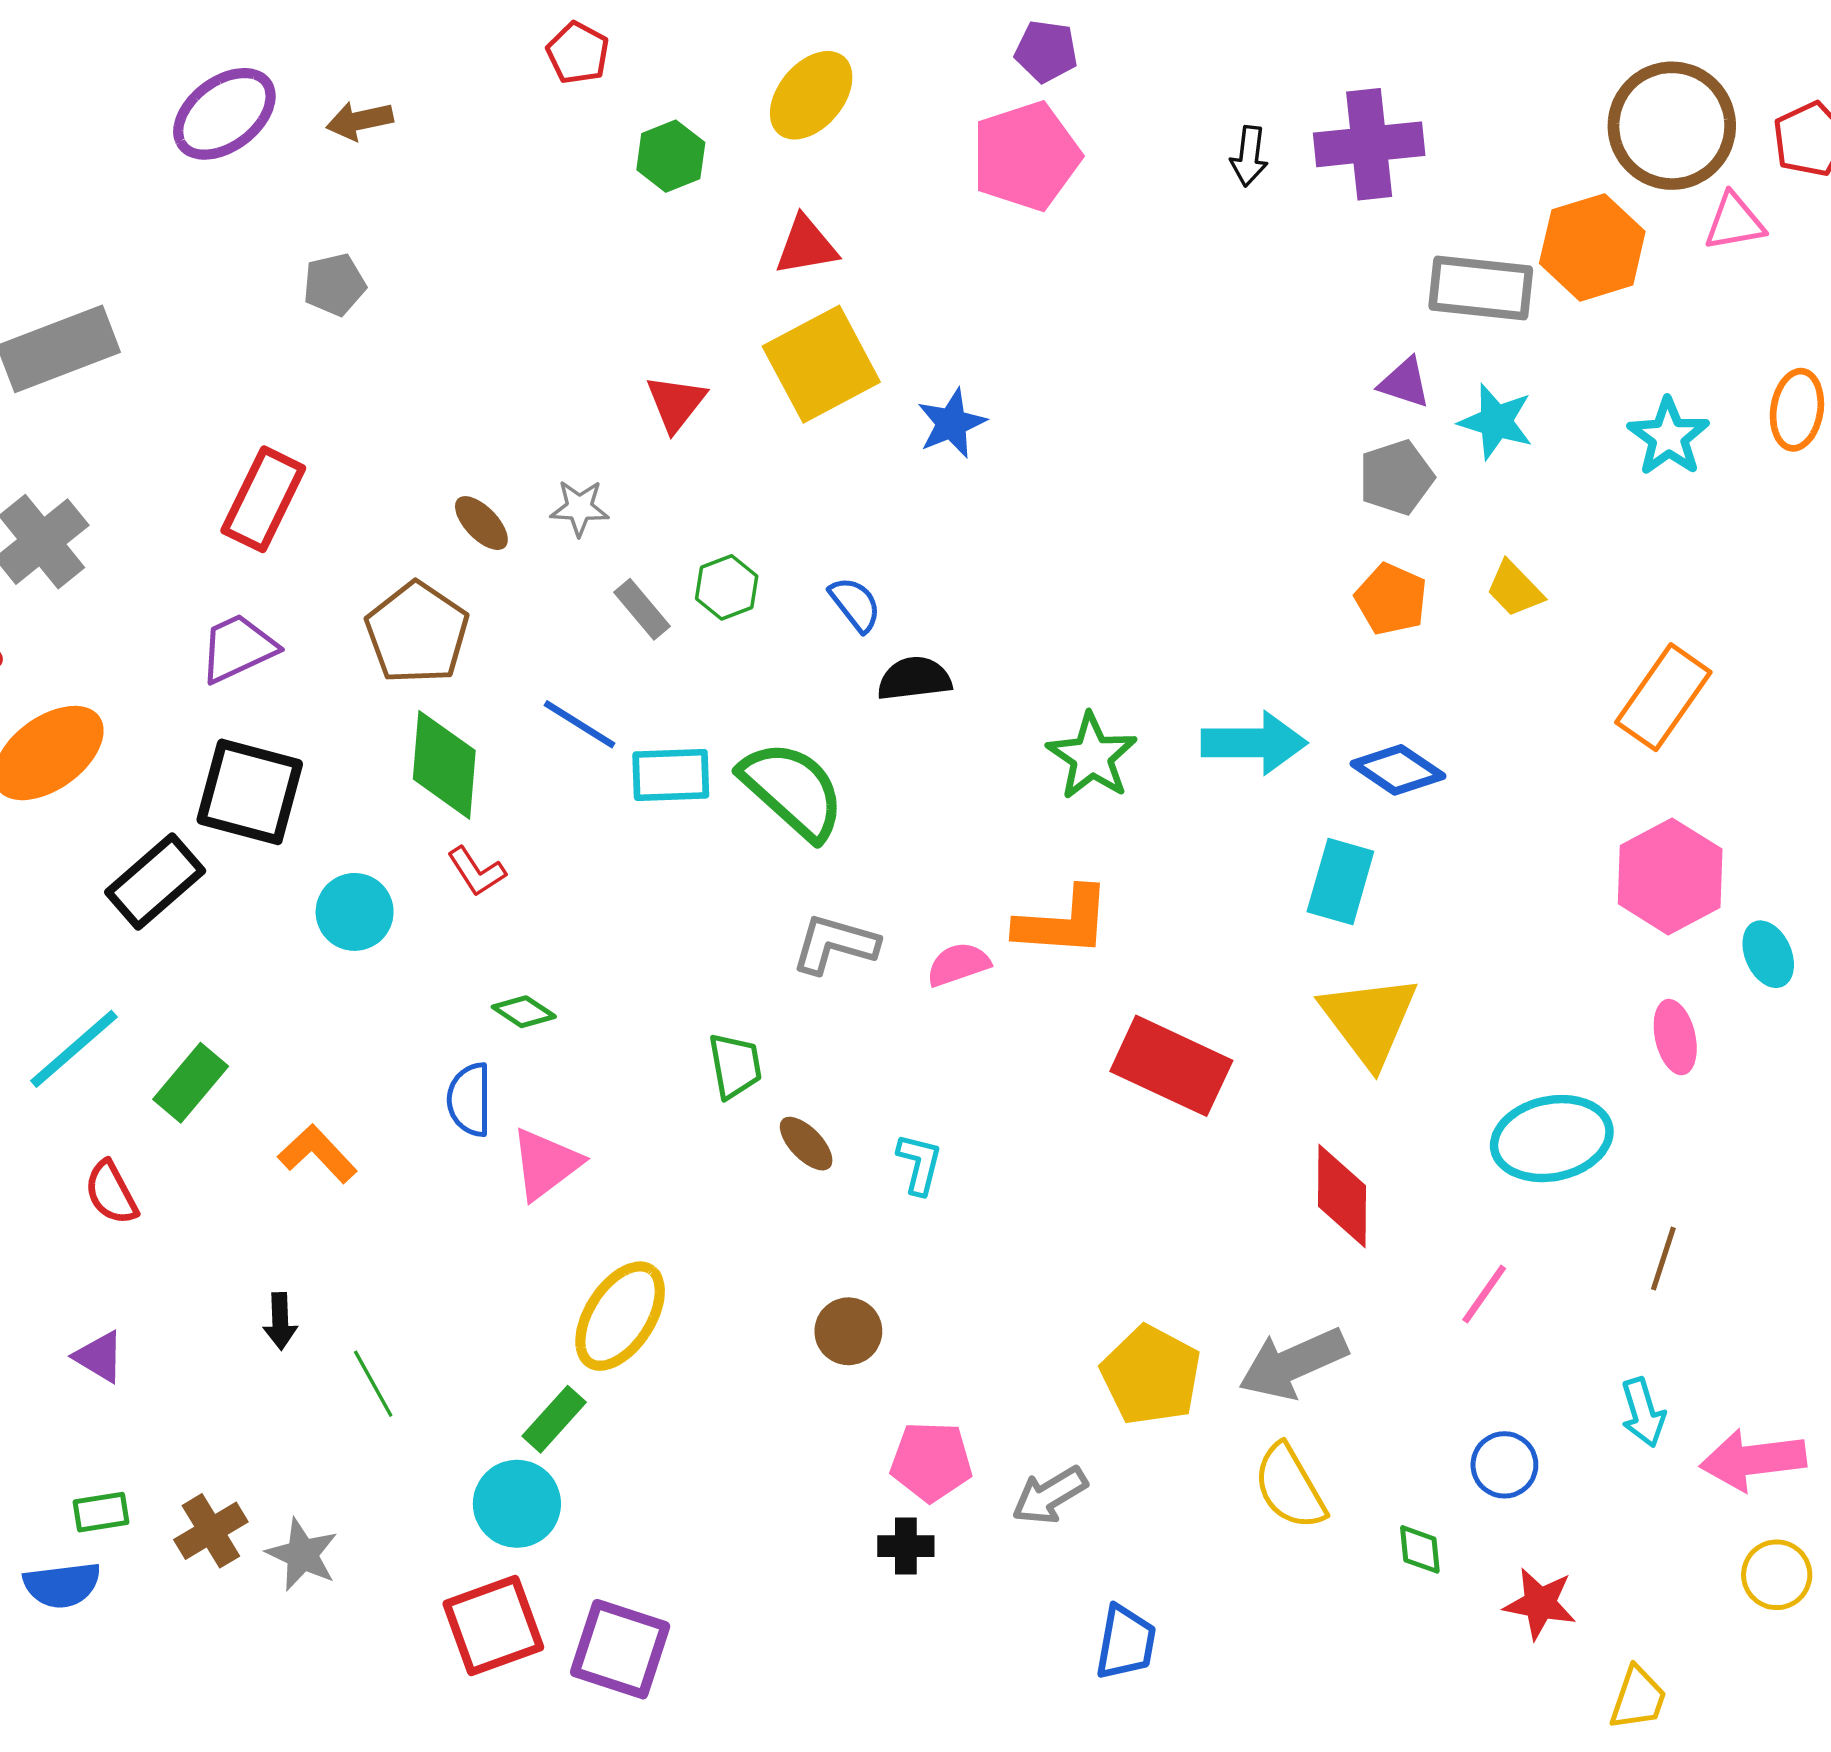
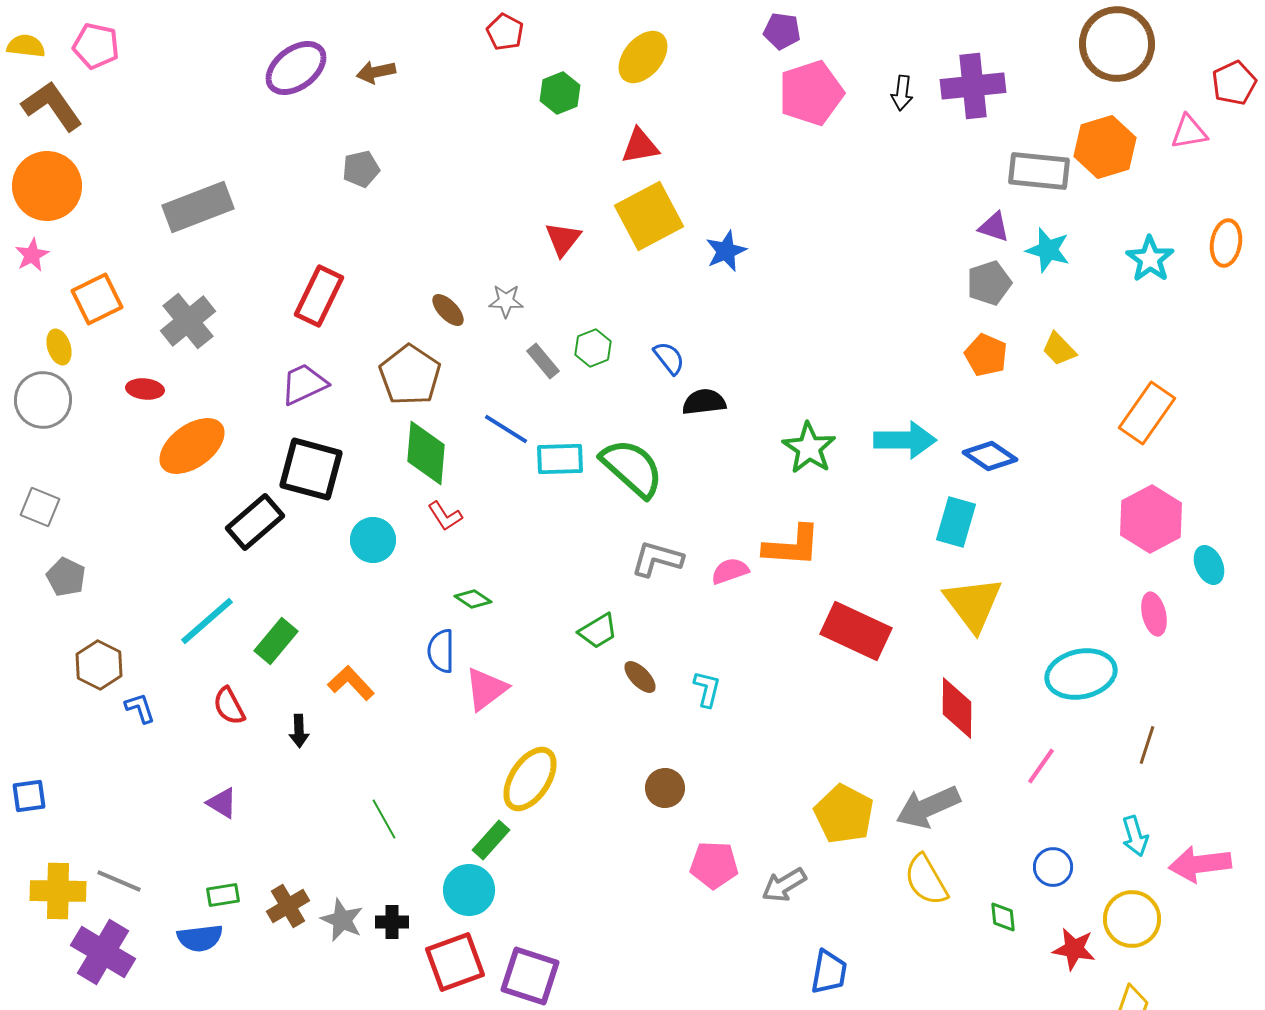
brown circle: (1672, 126) -> (1117, 44), moved
pink pentagon: (1026, 156) -> (811, 93), moved
green trapezoid: (735, 1066) -> (598, 631), turned 69
black arrow: (280, 1321) -> (299, 731), moved
black cross: (906, 1546) -> (392, 922), moved
yellow circle: (1777, 1575) -> (1132, 919), moved, size x1.4

